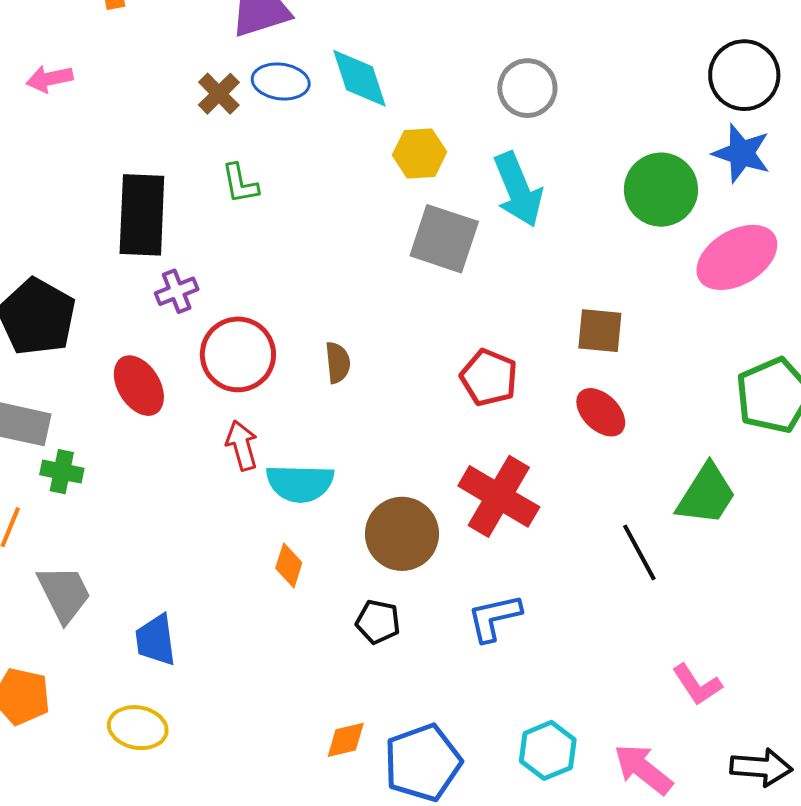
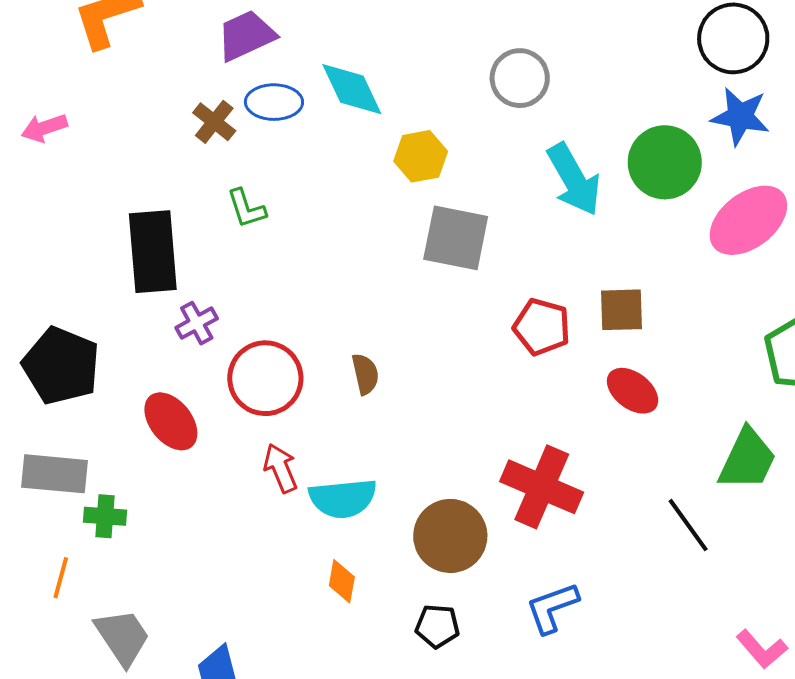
cyan arrow: (518, 190) -> (574, 179), moved
red pentagon: (489, 378) -> (542, 327), moved

